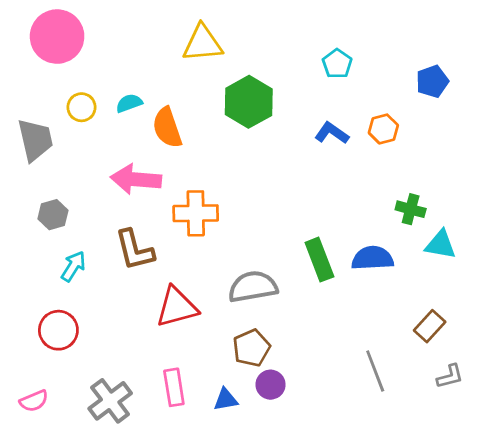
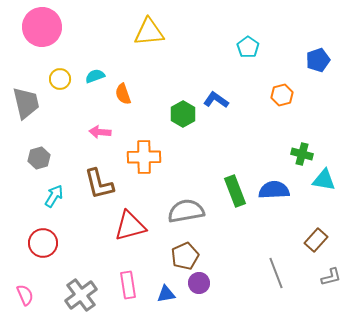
green hexagon: (249, 102) -> (183, 114), moved, size x0.7
orange semicircle: (167, 128) -> (123, 94), size x0.7
blue L-shape: (332, 133) -> (216, 100), moved
pink arrow: (136, 179) -> (100, 132), size x0.6
pink semicircle: (34, 401) -> (25, 295), turned -90

